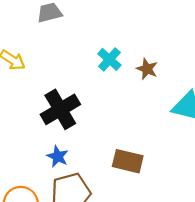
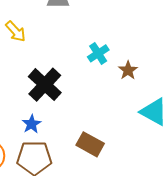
black cross: (60, 109) -> (45, 85), turned -32

